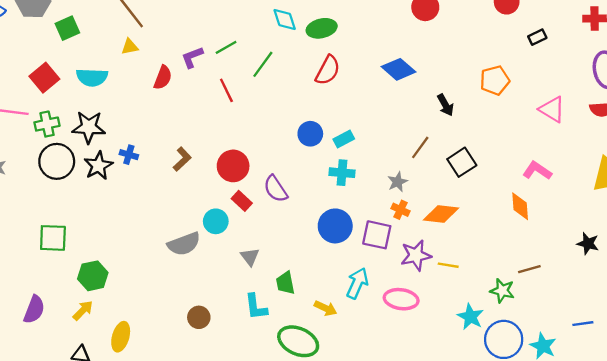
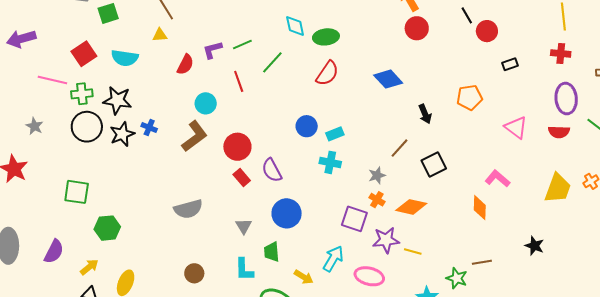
brown L-shape: (182, 159) -> (194, 136), size x1.5
cyan circle: (216, 221) -> (206, 103), moved
blue circle: (335, 226) -> (287, 213), moved
yellow arrow: (83, 310) -> (89, 267), moved

